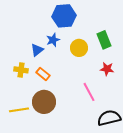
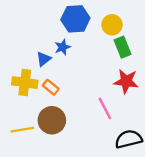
yellow circle: (79, 48) -> (112, 25), moved
red star: (107, 69) -> (126, 81), size x1.5
yellow cross: (21, 70) -> (25, 83), size x1.5

